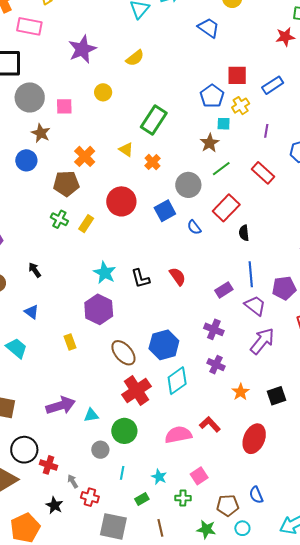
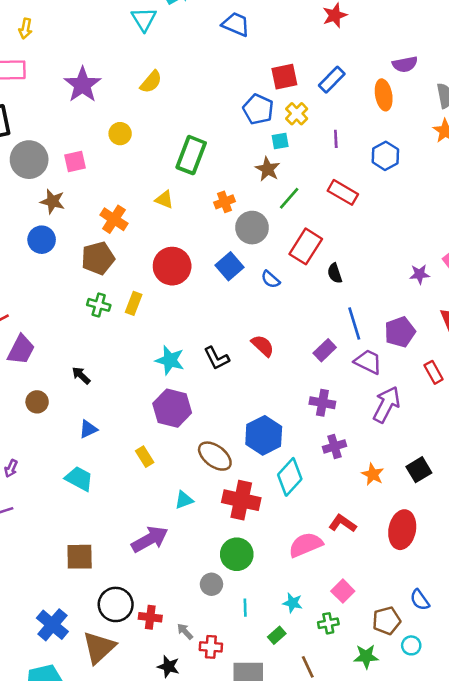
orange cross: (152, 162) -> (225, 202), moved, turned 35
blue triangle: (31, 312) -> (88, 429), turned -49
purple cross: (216, 365) -> (334, 446), turned -30
red cross: (137, 390) -> (241, 500), turned -32
cyan triangle: (91, 415) -> (184, 500), moved

